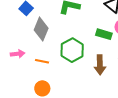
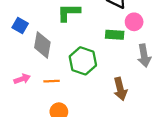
brown arrow: (100, 65) -> (120, 89), moved

